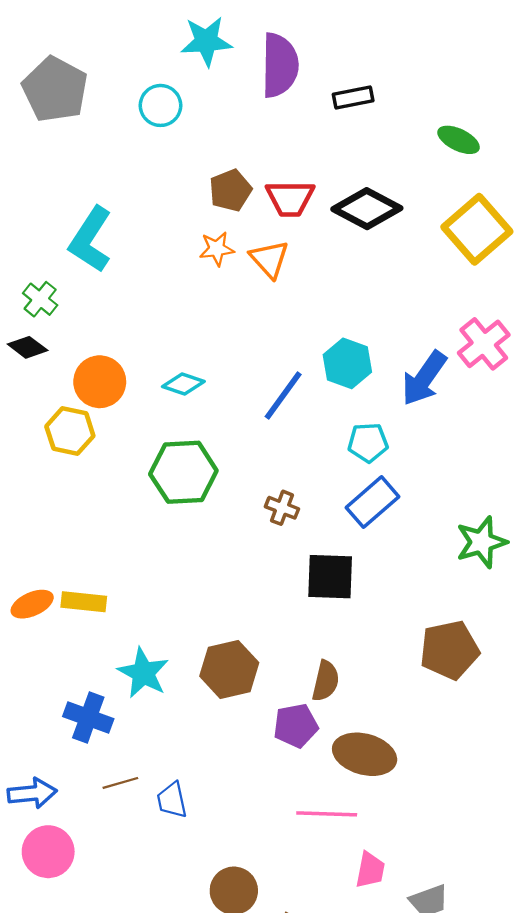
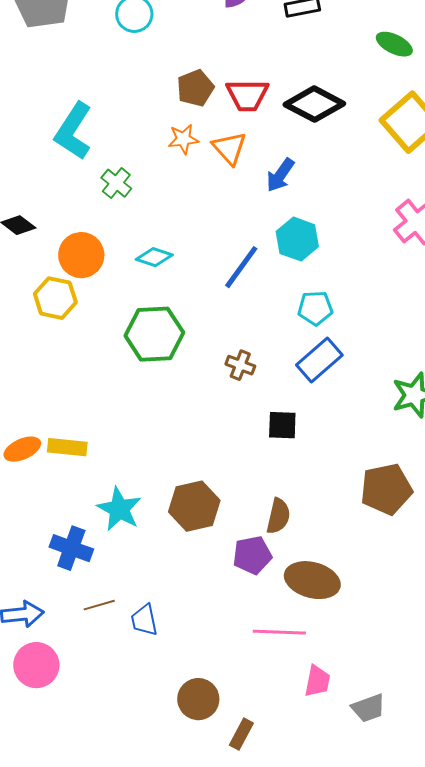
green cross: (40, 299) -> (116, 183), moved
blue arrow: (424, 378) -> (280, 175), moved, size x0.7
black square: (330, 577) -> (282, 425), size x0.7

